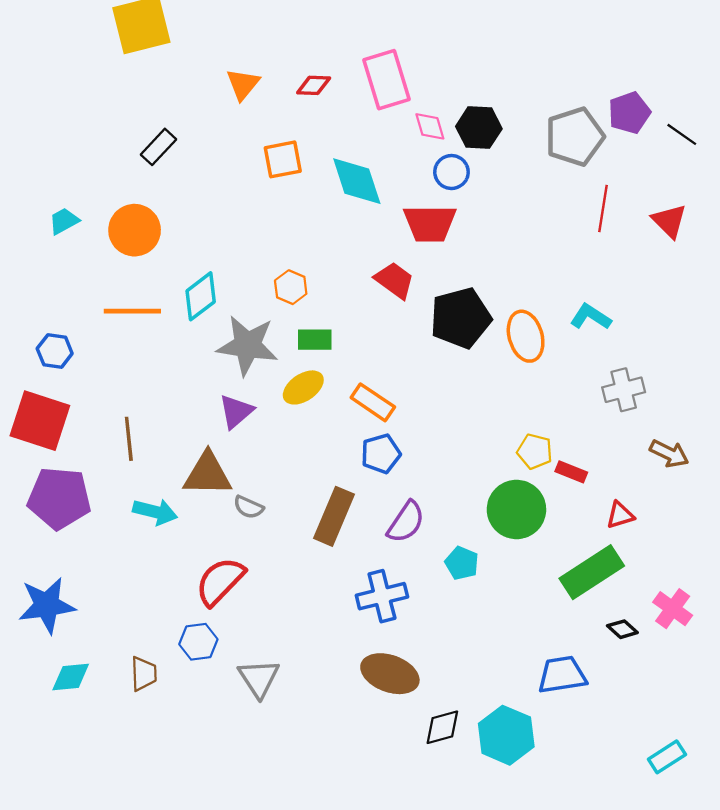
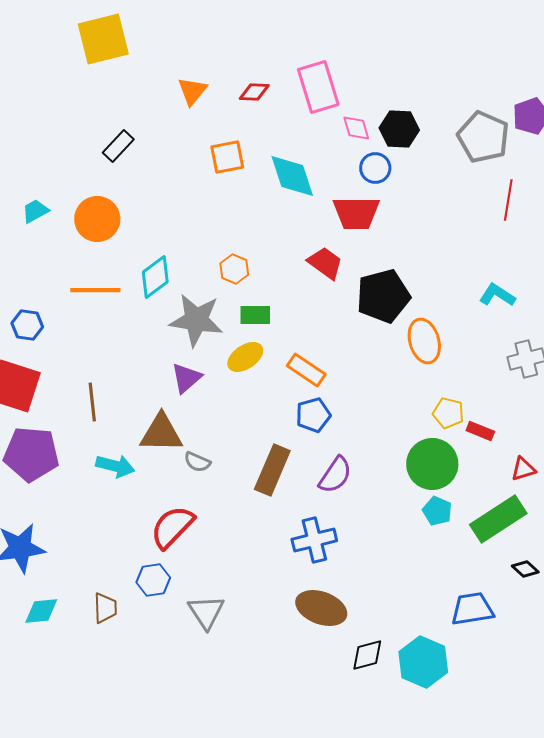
gray pentagon: (575, 137) -> (483, 137), turned -30
orange ellipse: (526, 336) -> (424, 341), moved
cyan pentagon: (462, 563) -> (437, 511), moved

